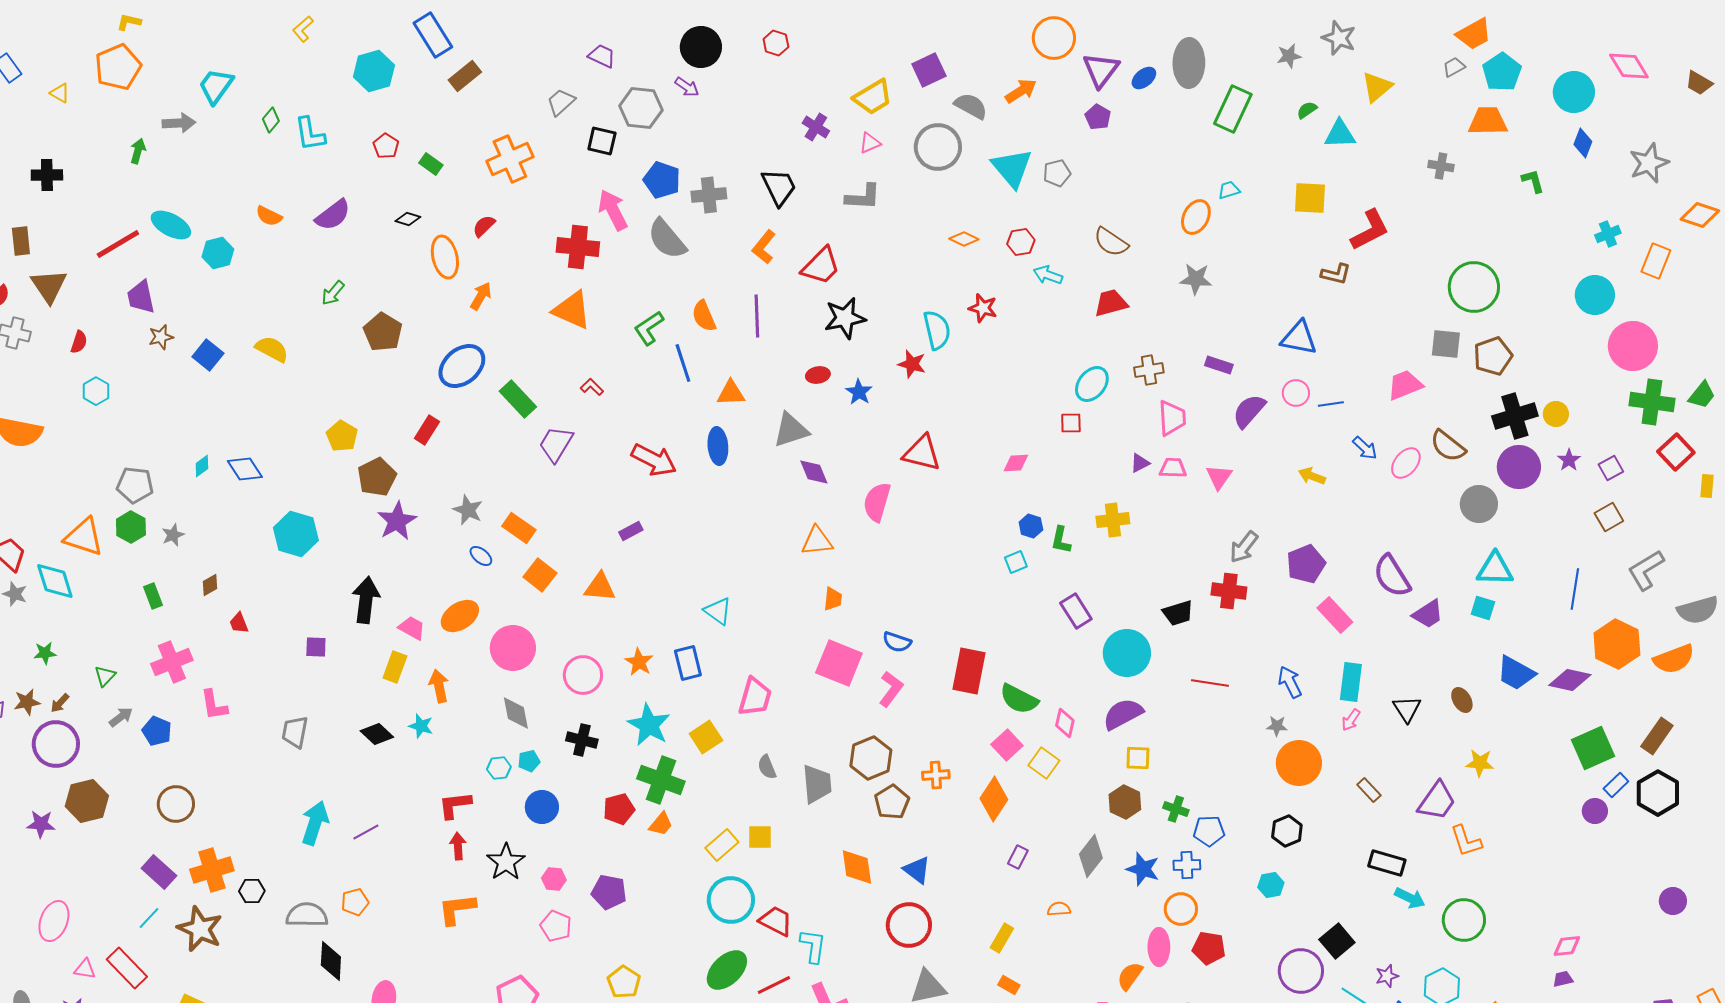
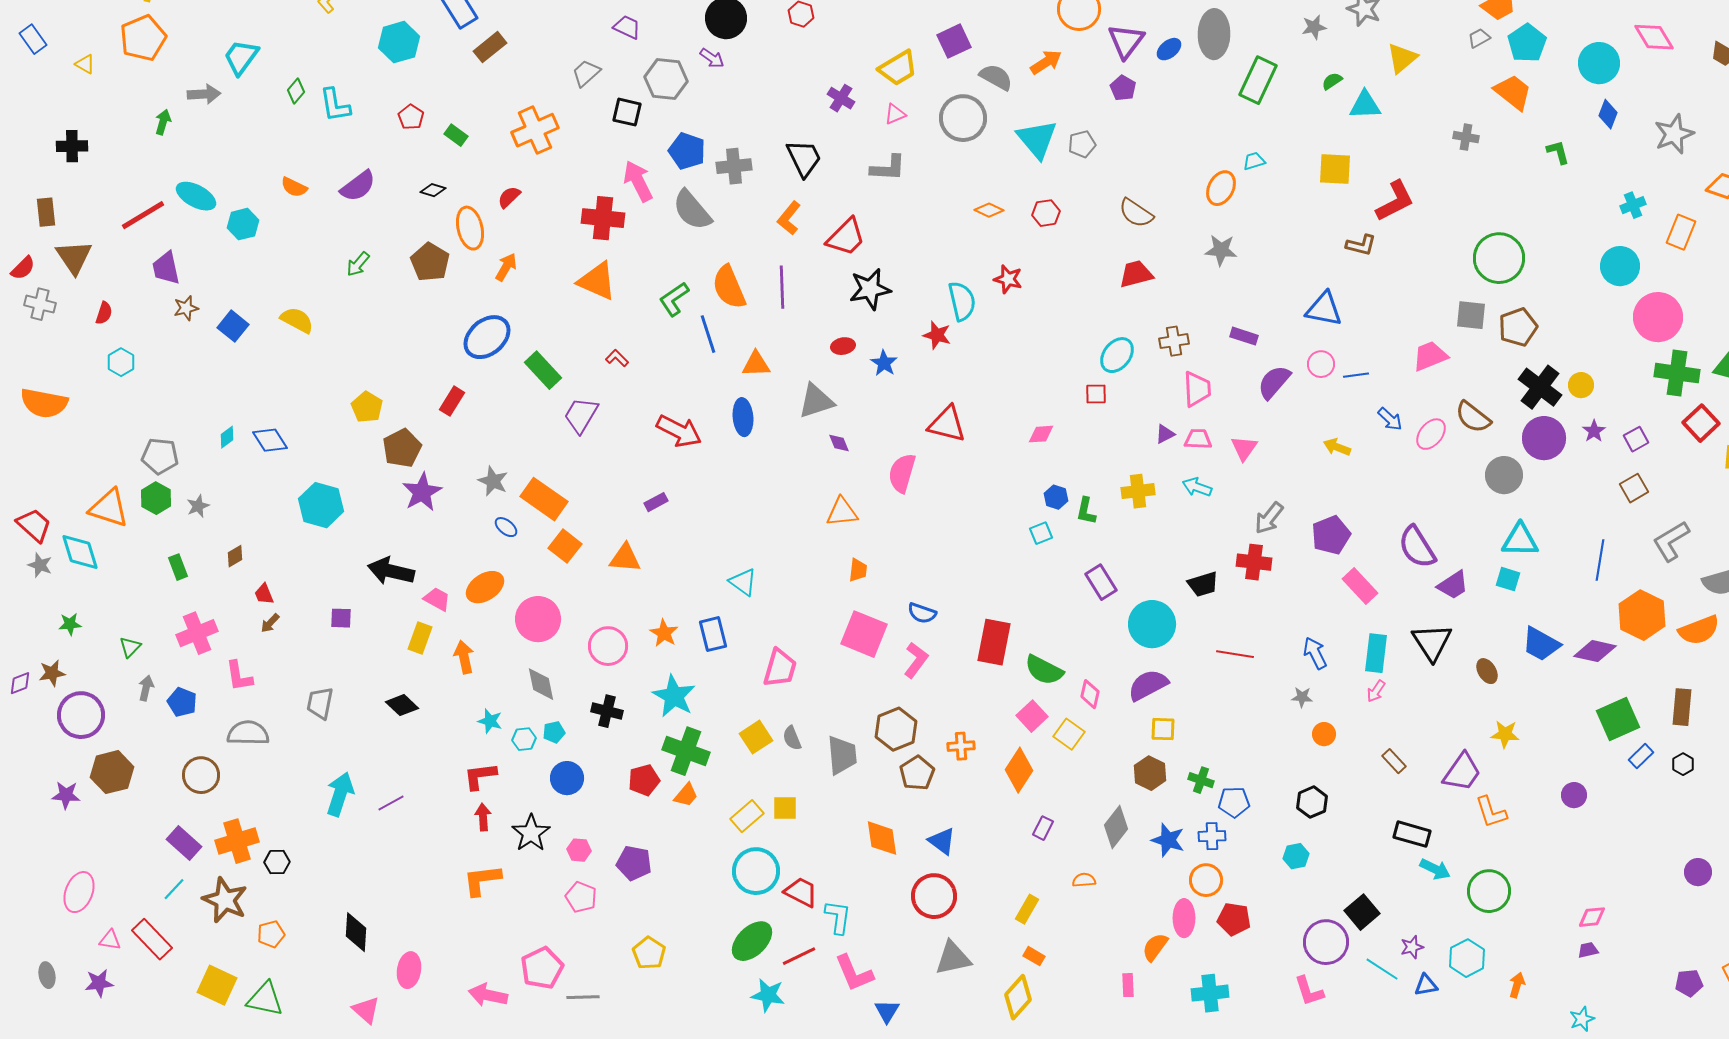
orange trapezoid: (1488, 121) -> (1513, 92), turned 39
cyan arrow: (1048, 275) -> (1197, 487), moved
orange semicircle: (704, 316) -> (729, 287), size x1.4
brown pentagon: (383, 332) -> (430, 262), moved
black cross: (1515, 416) -> (1540, 387), turned -36
purple diamond: (814, 472) -> (839, 443), size x0.7
orange rectangle: (519, 528) -> (544, 499), size x1.4
black arrow: (366, 600) -> (391, 571), turned -84
brown arrow: (60, 703) -> (270, 623), moved
black triangle: (1407, 709) -> (1432, 642), moved, size x1.4
gray arrow: (121, 717) -> (146, 688), turned -40
cyan star: (421, 726) -> (490, 721), moved
brown rectangle: (1657, 736) -> (1682, 707), turned -30
yellow square: (706, 737) -> (756, 737), moved
orange circle: (1299, 763) -> (1324, 734), size x0.5
black hexagon: (1658, 793) -> (1683, 764), size x0.5
purple circle: (1595, 811) -> (1574, 795), moved
orange pentagon: (355, 902) -> (271, 934), moved
gray semicircle: (307, 915) -> (248, 733), moved

